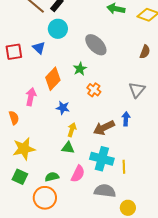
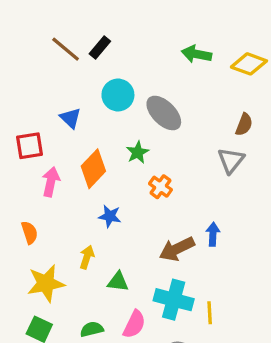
cyan circle: (58, 29) -> (118, 95), moved
red square: (14, 52) -> (29, 146), moved
gray triangle: (137, 90) -> (231, 161), moved
pink arrow: (31, 97) -> (51, 182), moved
yellow arrow: (72, 130) -> (87, 257), moved

